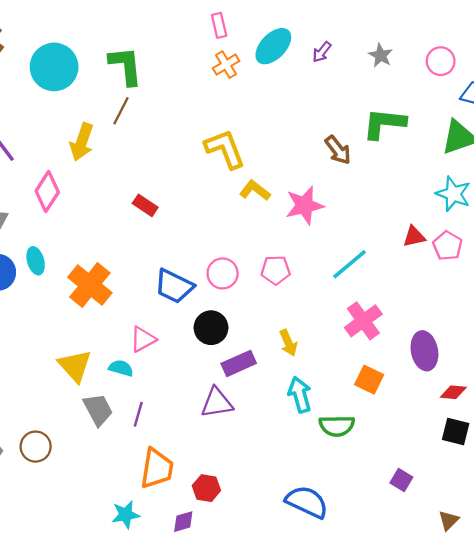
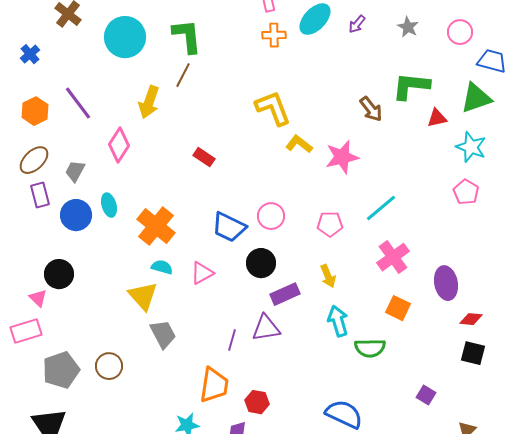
orange cross: (226, 65) -> (274, 35), turned 30
red triangle: (414, 237) -> (437, 118), moved
pink pentagon: (276, 270) -> (330, 224), moved
cyan semicircle: (121, 368) -> (162, 267), moved
purple line: (138, 414) -> (232, 340), moved

